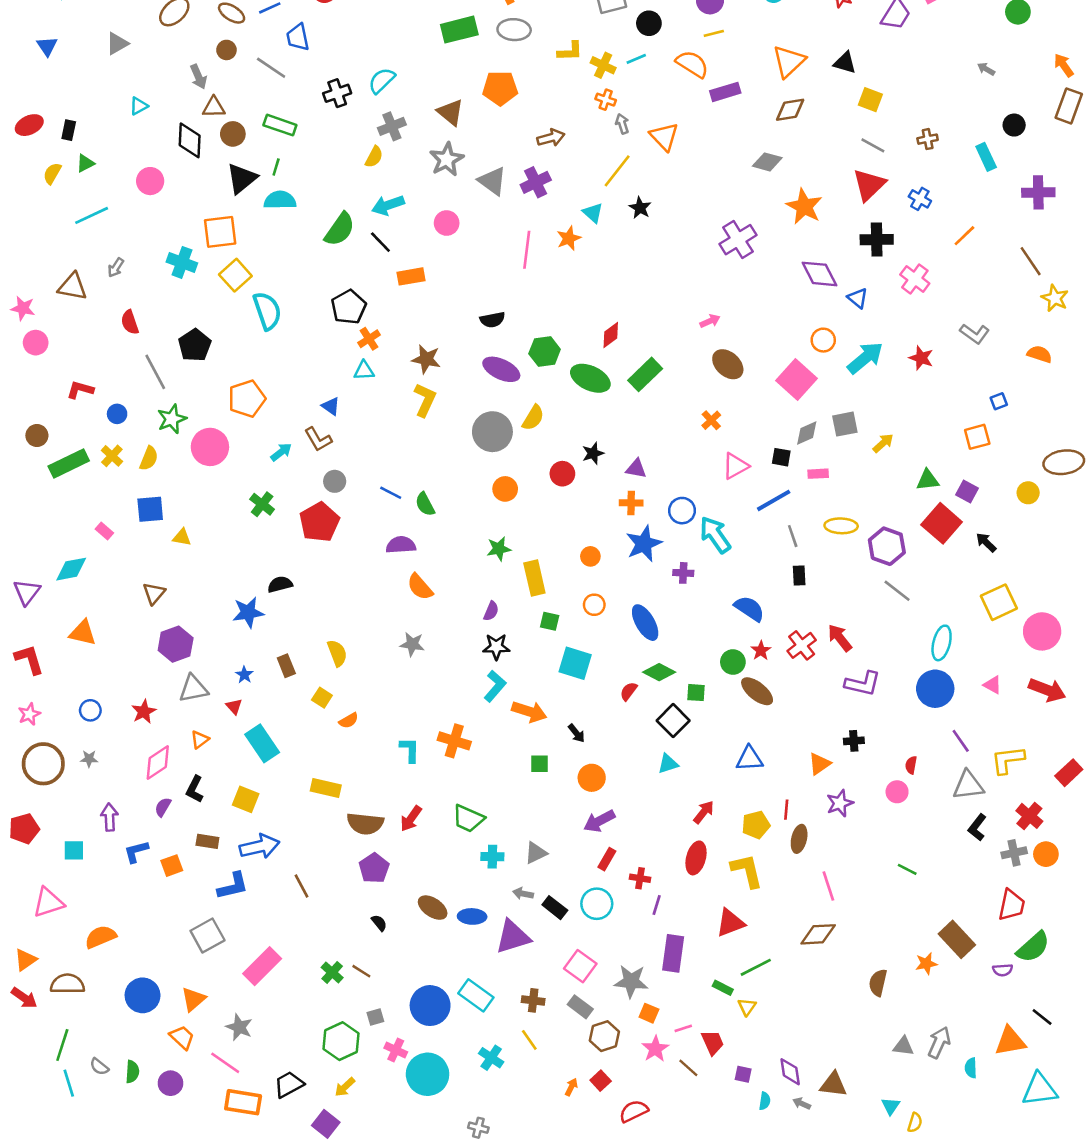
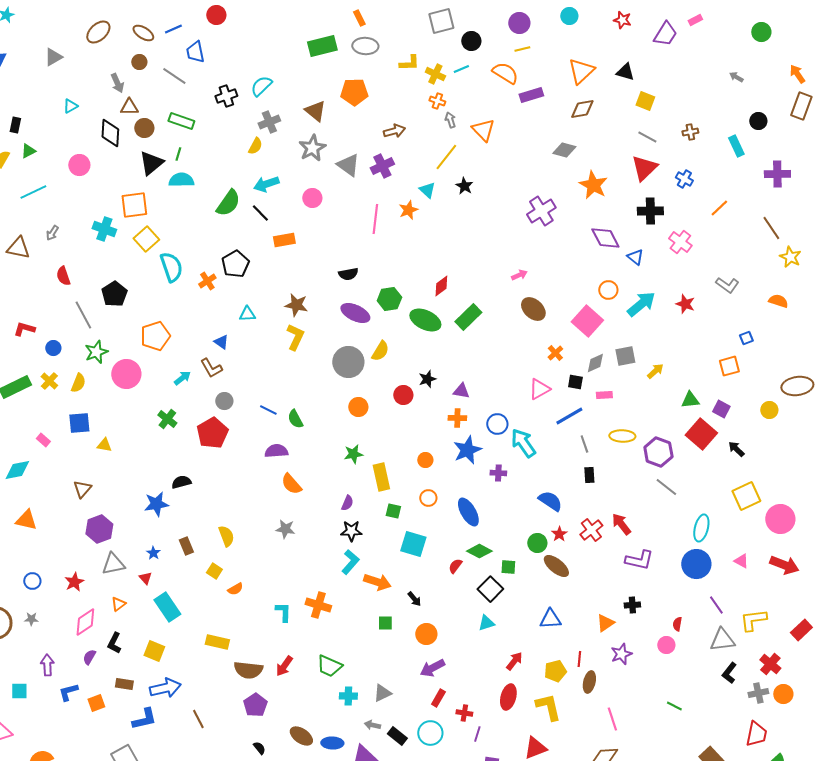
orange cross: (369, 339) -> (207, 281), moved
orange cross: (711, 420) -> (555, 353), moved

